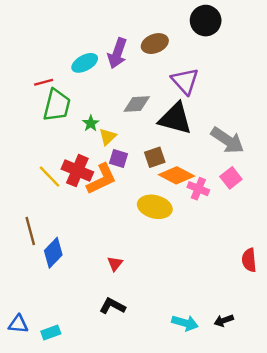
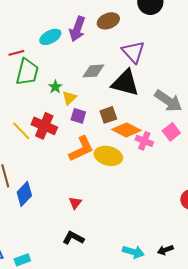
orange L-shape: (102, 179) -> (81, 149), moved

